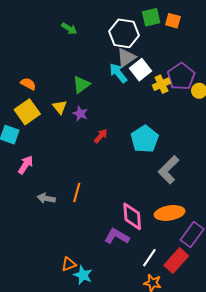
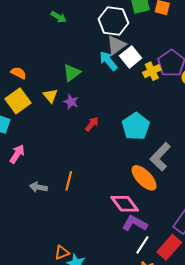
orange ellipse: (170, 213) -> (144, 178), moved, turned 56
pink diamond: (132, 216) -> (125, 204), turned -32
purple L-shape: (117, 236) -> (135, 223), moved

